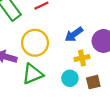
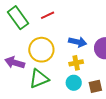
blue arrow: (74, 34) -> (78, 42), turned -132
yellow cross: (82, 58) -> (76, 63), moved

